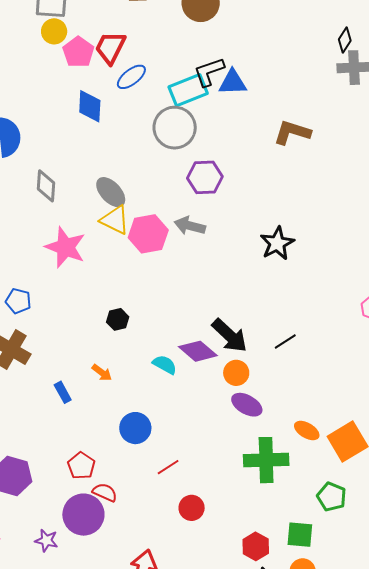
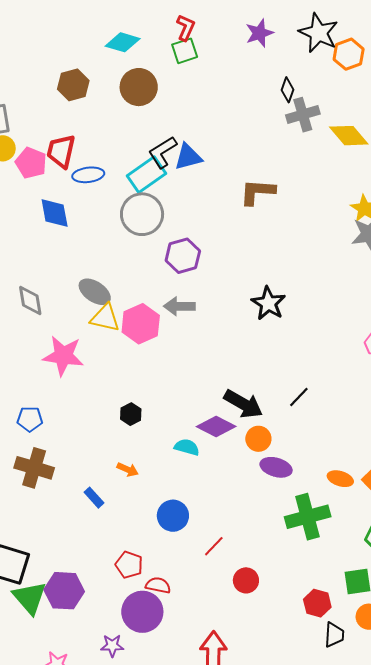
blue ellipse: (131, 77) -> (88, 175), turned 44

